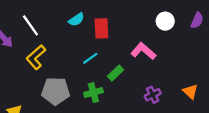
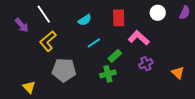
cyan semicircle: (76, 20) -> (85, 20), moved
red rectangle: (101, 28) -> (119, 18), moved
green cross: (93, 93) -> (108, 74), moved
purple cross: (153, 95) -> (146, 64), moved

